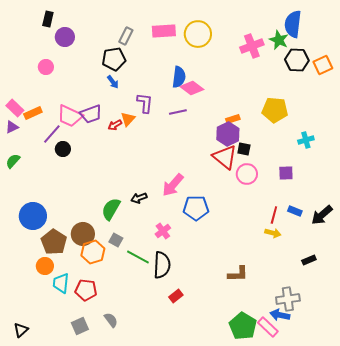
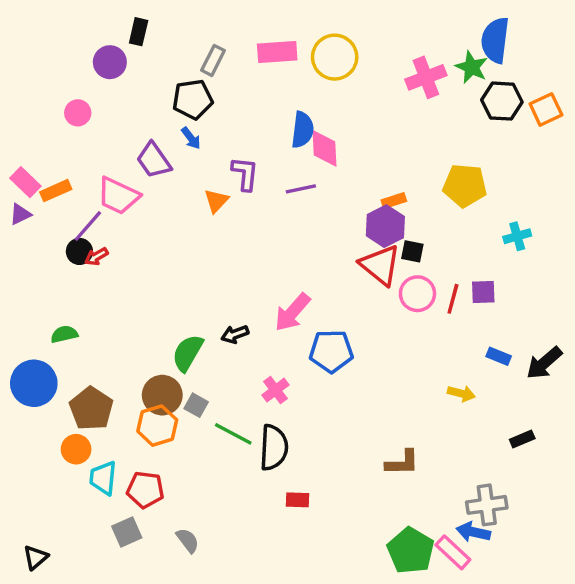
black rectangle: (48, 19) -> (139, 32), moved
pink diamond: (192, 88) -> (324, 148), turned 50
purple trapezoid: (91, 114) -> (154, 160), moved, turned 75
red arrow: (115, 125) -> (96, 257), moved
black circle: (63, 149) -> (79, 251), moved
green semicircle: (13, 161) -> (64, 334), moved, turned 35
red line: (274, 215) -> (453, 299), moved
blue circle: (33, 216) -> (34, 383), moved
brown circle: (83, 234) -> (162, 395), moved
red rectangle: (176, 296) -> (297, 500), turned 40
gray square: (80, 326) -> (127, 532), moved

